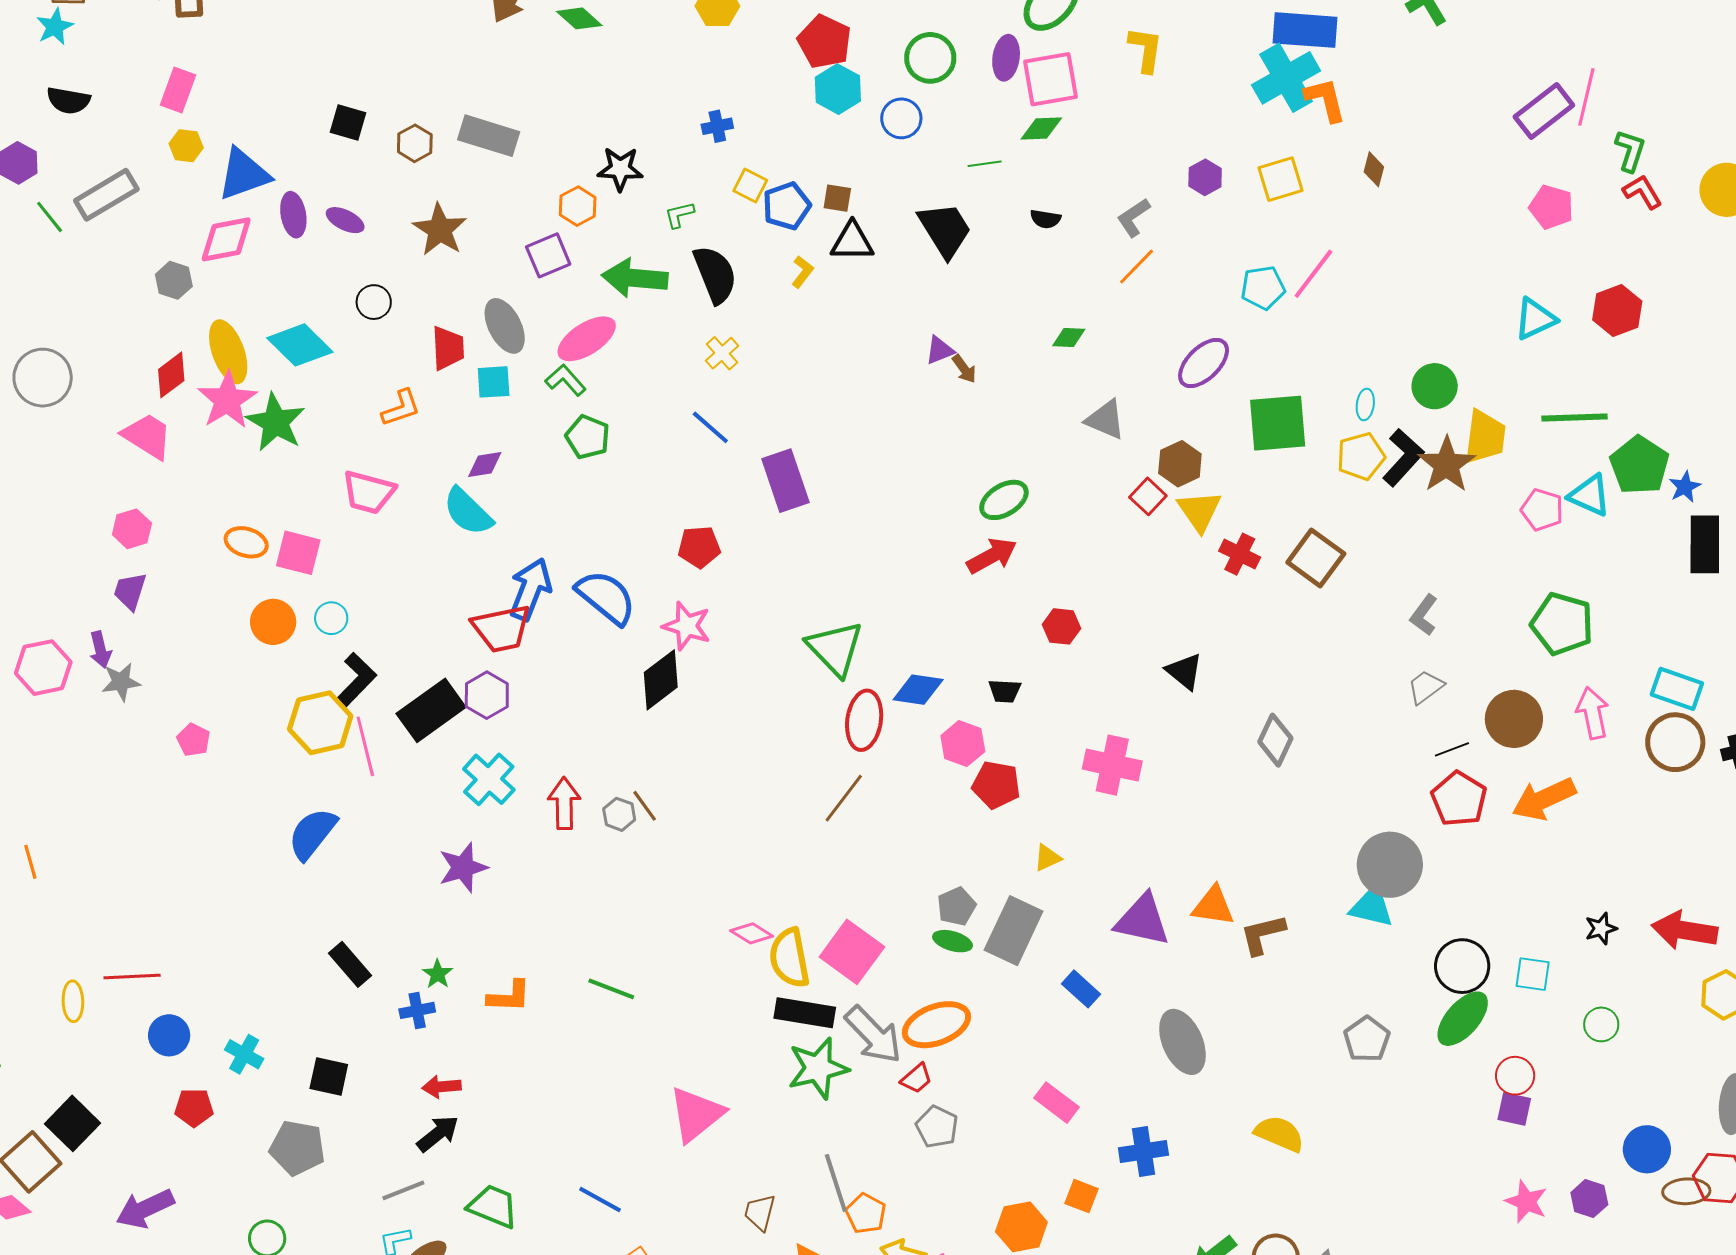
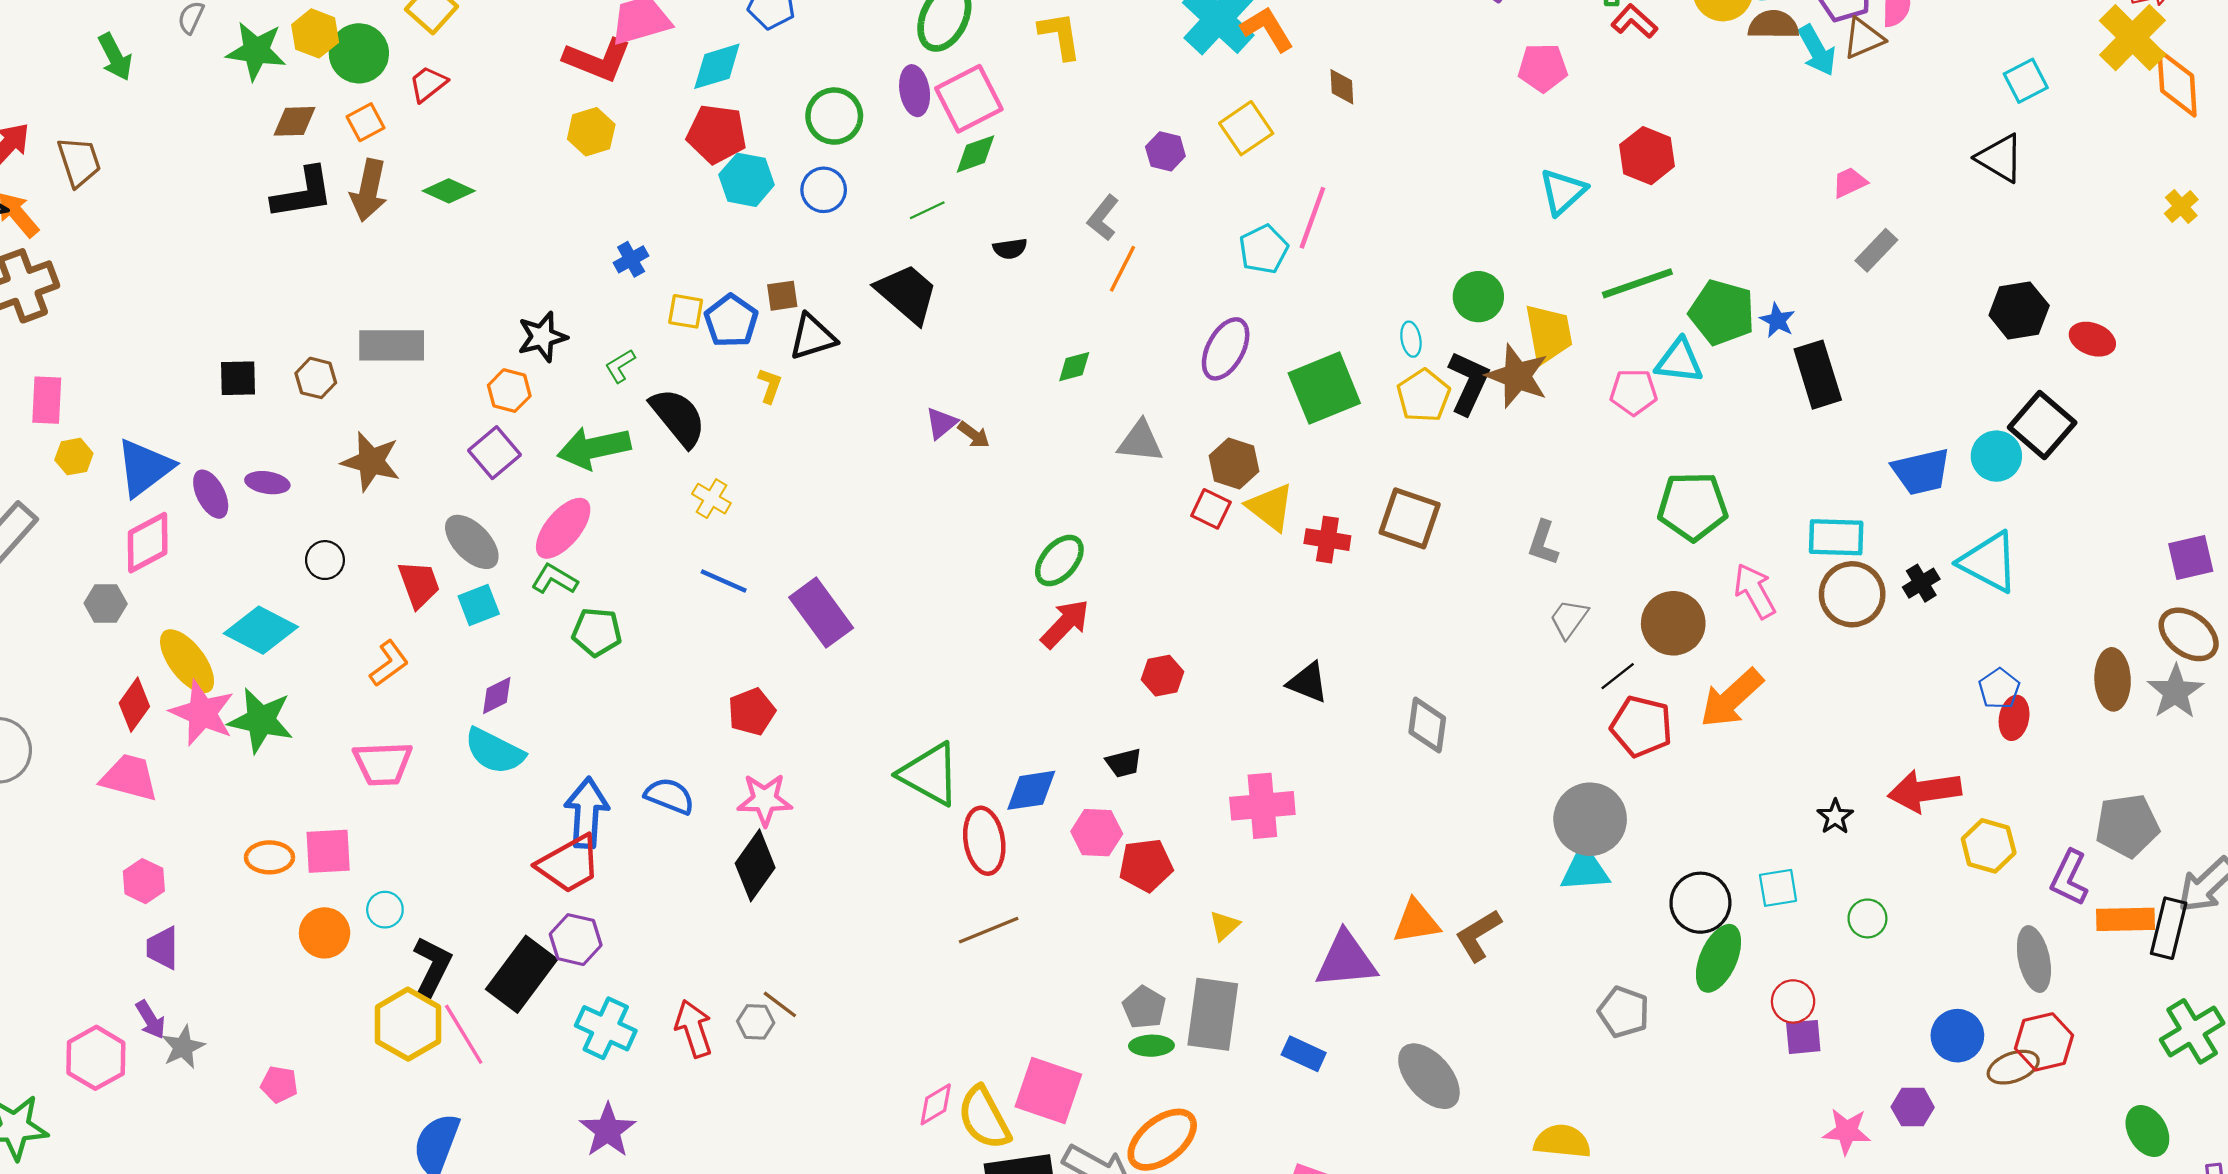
blue semicircle: (606, 597) -> (670, 796), size x0.7
brown line: (844, 798) -> (989, 930), turned 48
pink diamond: (752, 933) -> (936, 1104), turned -45

